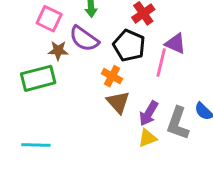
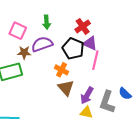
purple semicircle: (84, 39) -> (42, 44), turned 125
purple triangle: (175, 44) -> (90, 43), moved
yellow triangle: (147, 138) -> (86, 112), turned 32

